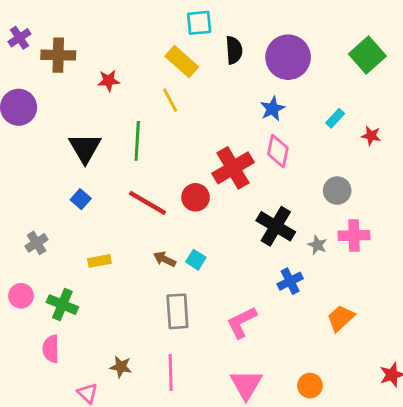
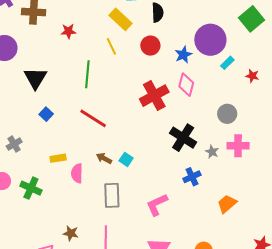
purple circle: (288, 57) -> (210, 40), moved
black triangle: (85, 148) -> (35, 78), moved
red circle: (196, 197) -> (150, 46), moved
pink semicircle: (51, 349) -> (77, 173), moved

